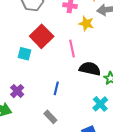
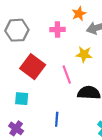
yellow star: (86, 24) -> (84, 54), moved
cyan square: (24, 54) -> (22, 99), moved

